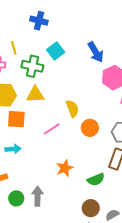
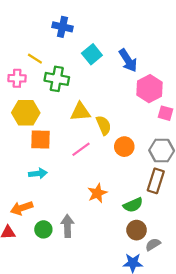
yellow line: (14, 48) -> (35, 59), turned -40
cyan square: (56, 51) -> (92, 54), moved
yellow triangle: (35, 95) -> (80, 112), moved
brown circle: (91, 208) -> (137, 230), moved

